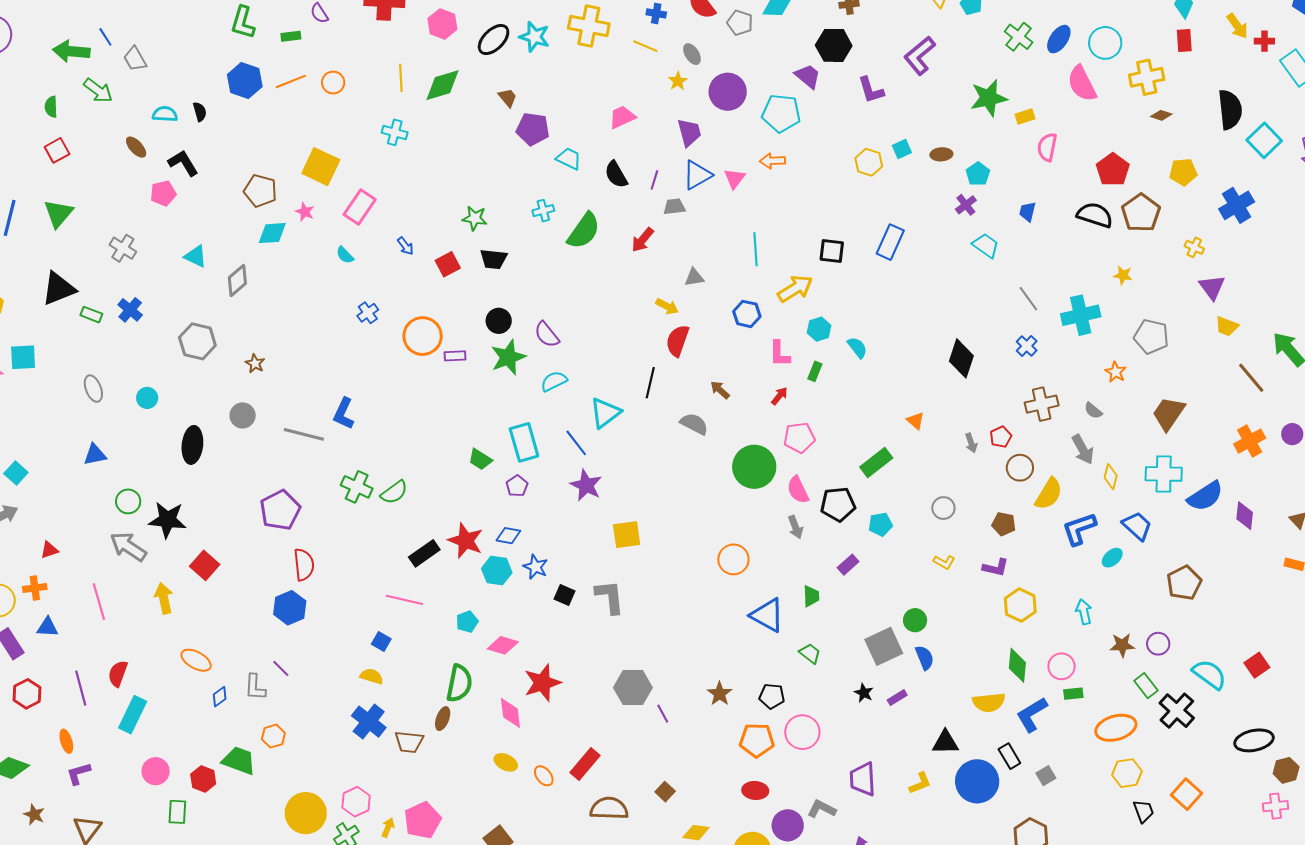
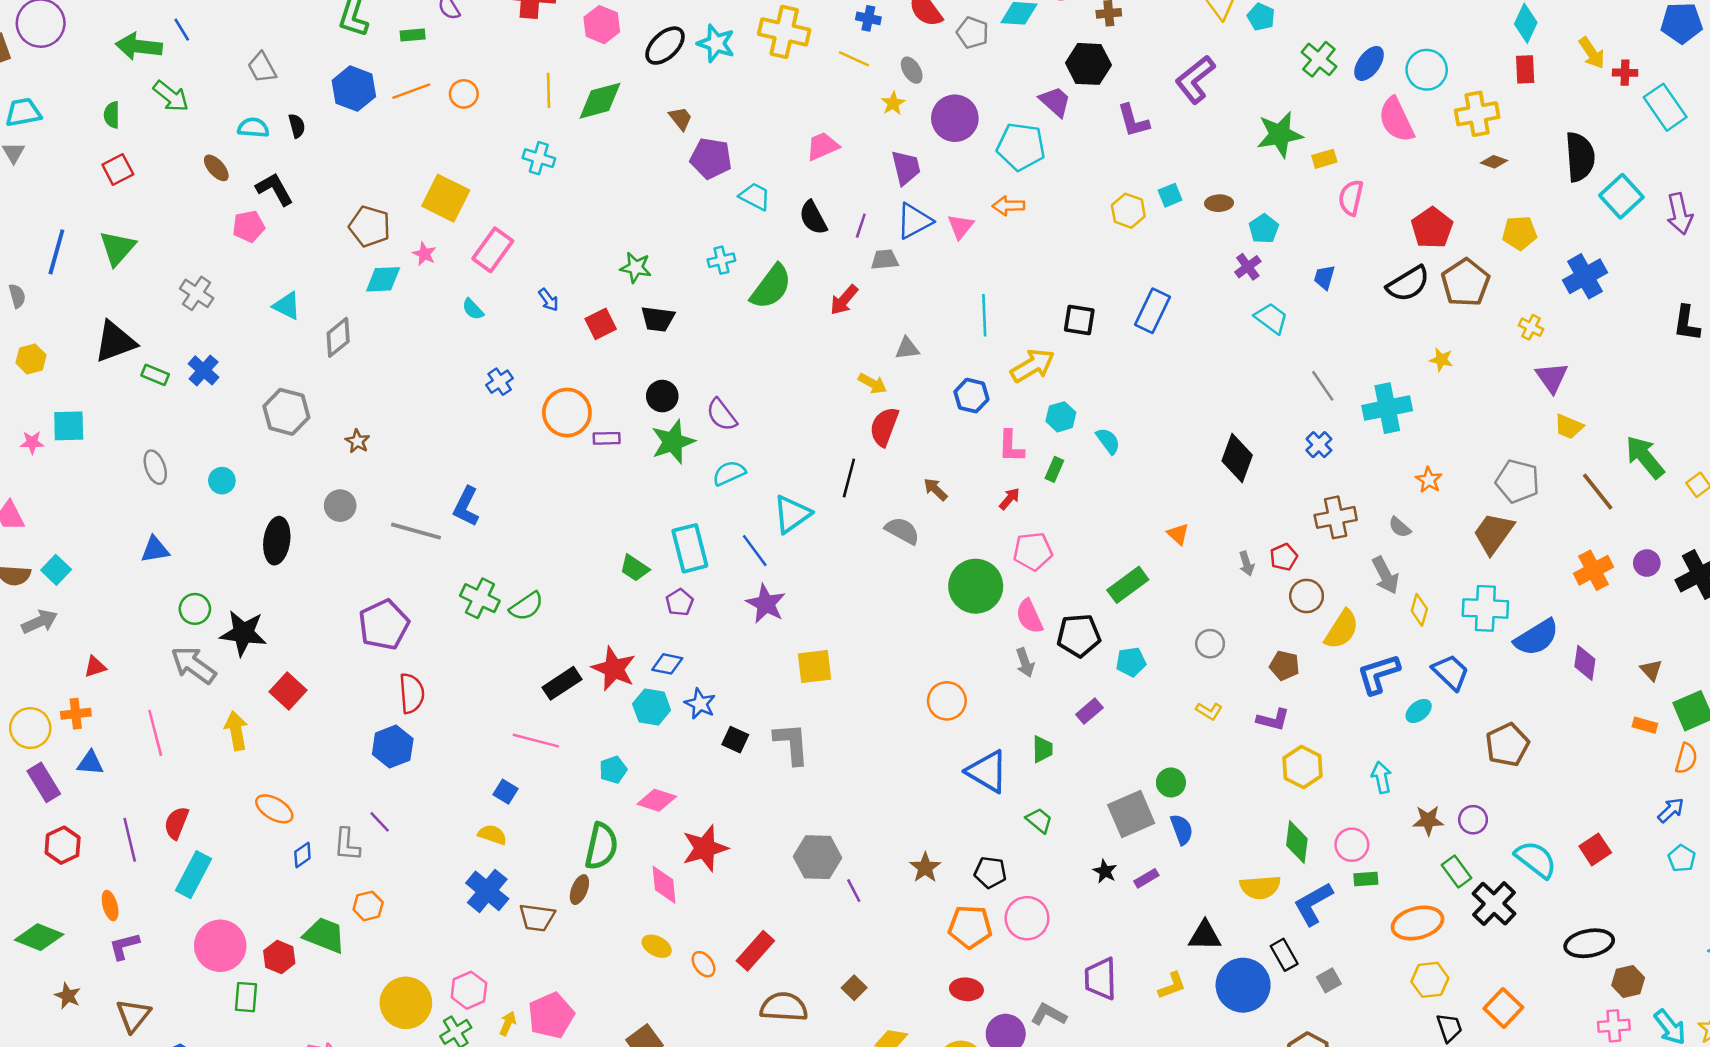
gray trapezoid: (135, 59) -> (262, 67), moved
black semicircle: (1095, 215) -> (1408, 284), turned 129
gray pentagon: (1151, 336) -> (1517, 481), moved
pink circle: (156, 771) -> (220, 946), size x1.5

